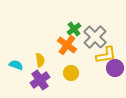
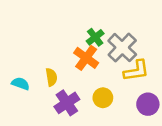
purple circle: (115, 68) -> (148, 104), moved
yellow circle: (71, 73) -> (103, 98), moved
purple cross: (40, 80) -> (67, 103), moved

